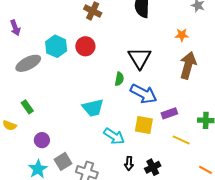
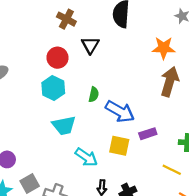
orange star: (182, 35) -> (164, 48), size x1.5
cyan hexagon: (56, 46) -> (53, 88), moved
black triangle: (140, 58) -> (90, 45), moved, size x0.7
yellow line: (181, 140) -> (172, 170), moved

